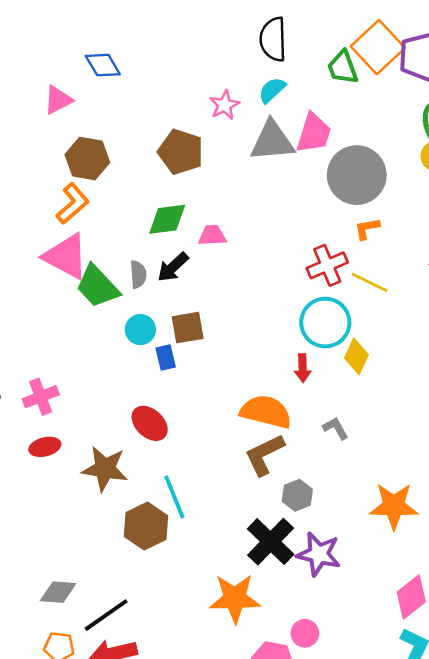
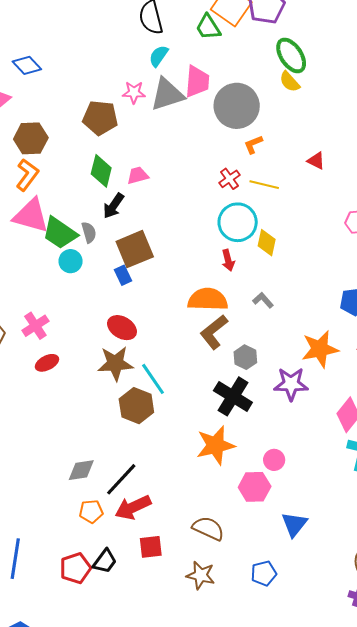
pink star: (224, 105) -> (134, 92), moved, turned -30
green diamond: (167, 219) -> (101, 171), turned -56
red cross: (327, 265) -> (229, 179), size x0.7
gray semicircle: (138, 274) -> (89, 232), moved
brown square: (188, 328) -> (135, 249), size x1.4
cyan circle: (140, 330) -> (71, 261), moved
brown star: (105, 469) -> (115, 363), moved
purple star: (319, 554) -> (291, 384), moved

